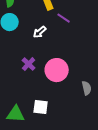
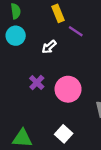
white square: (41, 107) -> (64, 134), moved, turned 35

